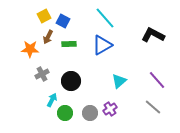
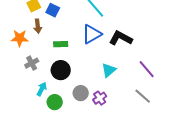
black L-shape: (153, 35) -> (121, 38), moved
brown arrow: (48, 37) -> (38, 26), turned -32
green rectangle: (69, 44) -> (61, 44), moved
gray circle: (90, 113) -> (81, 93), moved

